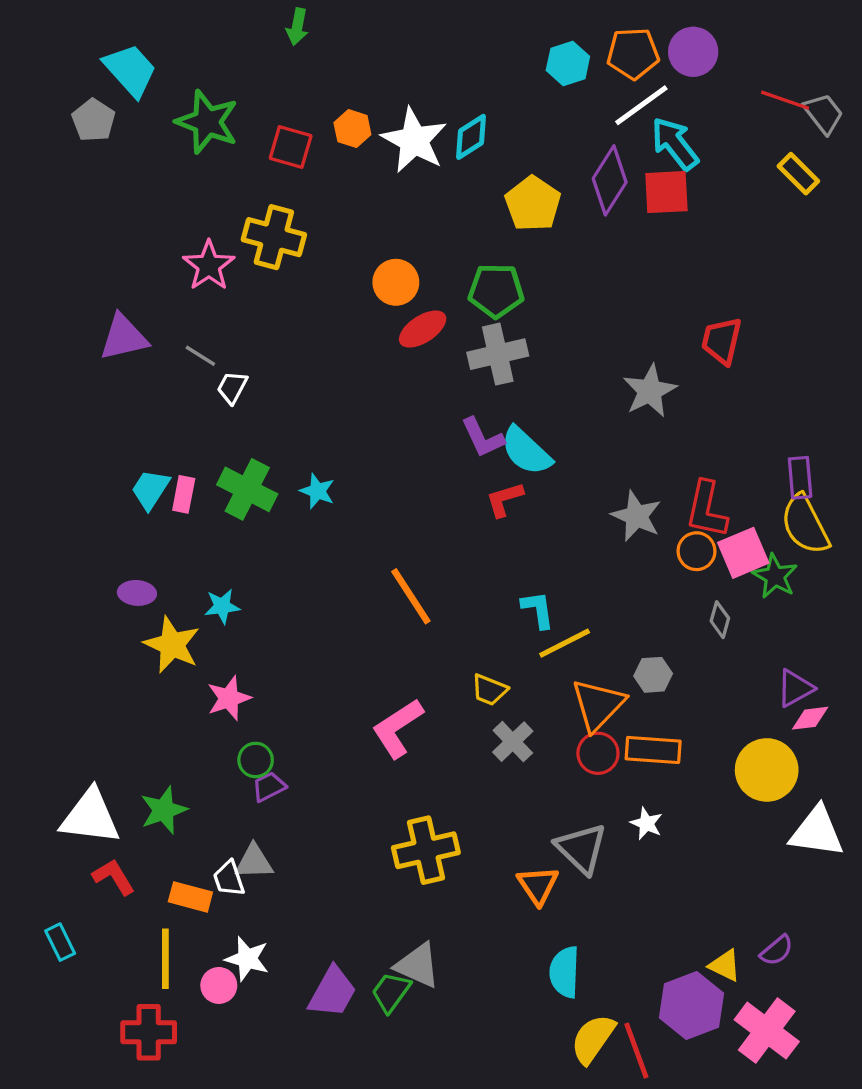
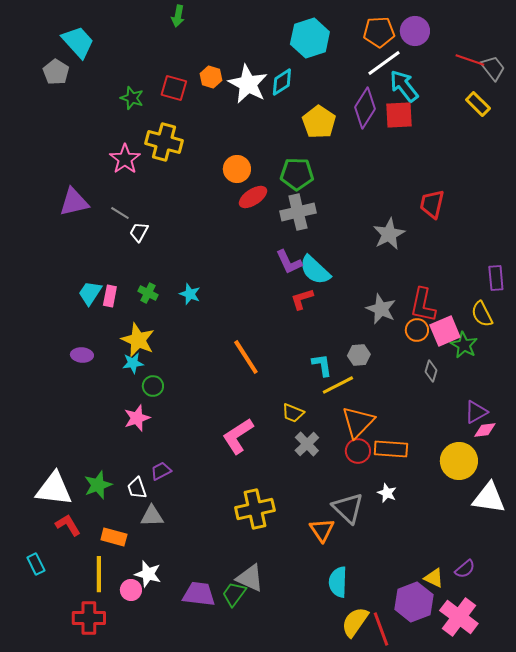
cyan hexagon: (568, 63) -> (310, 38), moved, size x1.5
green star: (207, 122) -> (132, 98), moved, size x0.6
purple rectangle: (800, 478) -> (496, 278), moved
green cross: (247, 489) -> (148, 293), size x0.6
yellow semicircle: (805, 524) -> (482, 314), size x0.7
yellow star: (172, 645) -> (138, 340), moved
gray hexagon: (653, 675) -> (359, 355), moved
green circle: (256, 760) -> (153, 386), moved
white trapezoid: (229, 879) -> (137, 488), moved
purple trapezoid: (332, 992) -> (199, 594), turned -112

